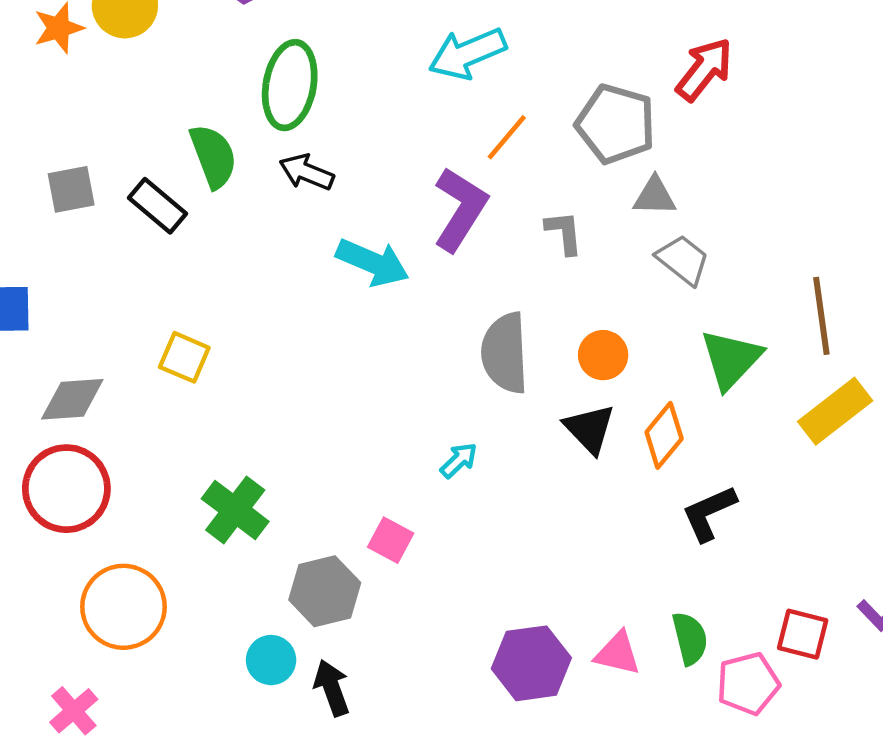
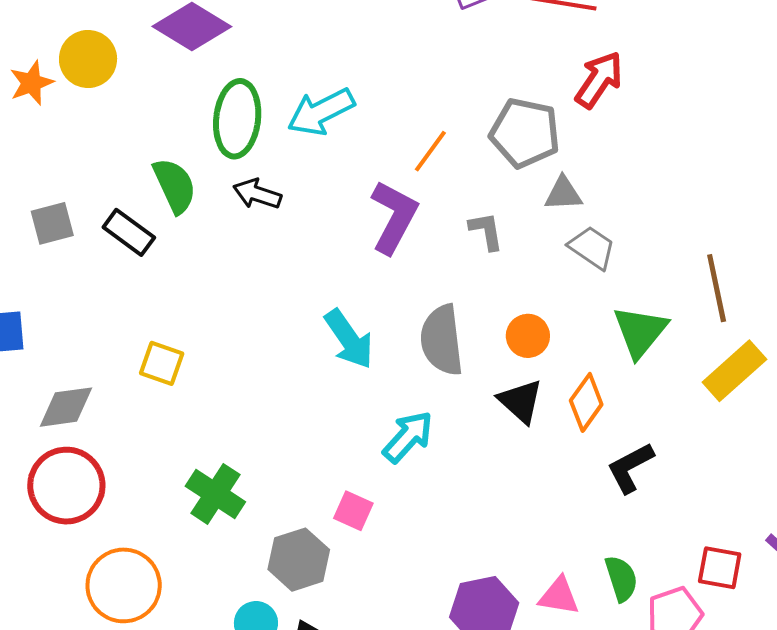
cyan arrow: (467, 54) -> (321, 112), moved
cyan arrow: (373, 262) -> (349, 339), moved, turned 36
cyan arrow: (459, 460) -> (408, 437), size x1.6

